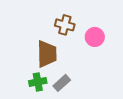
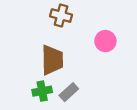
brown cross: (65, 25) -> (61, 16), moved

